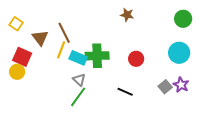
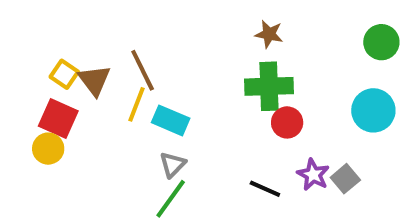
yellow square: (16, 24) -> (64, 74), moved
green cross: (97, 56) -> (269, 86), moved
gray triangle: (79, 80) -> (173, 165), turned 32
purple star: (181, 85) -> (313, 175), moved

